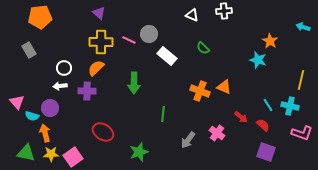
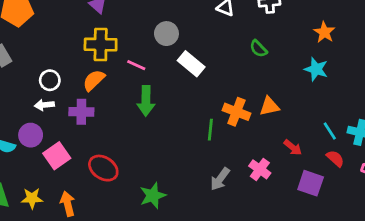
pink line: (129, 40) -> (136, 65), moved
orange star: (270, 41) -> (324, 32), moved
green semicircle: (203, 48) -> (258, 49), moved
orange triangle: (224, 87) -> (269, 106), turned -35
green line: (163, 114) -> (210, 130), moved
red semicircle: (263, 125) -> (335, 158), moved
orange arrow: (45, 133) -> (68, 204), moved
purple square: (266, 152) -> (311, 183), moved
pink square: (73, 157) -> (57, 156), moved

